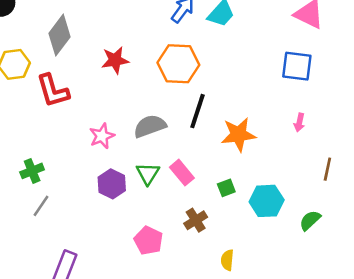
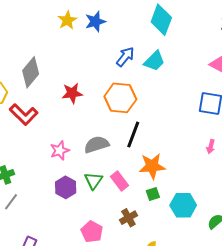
red L-shape: (53, 91) -> (24, 114), turned -32
orange star: (238, 135) -> (152, 166), moved

